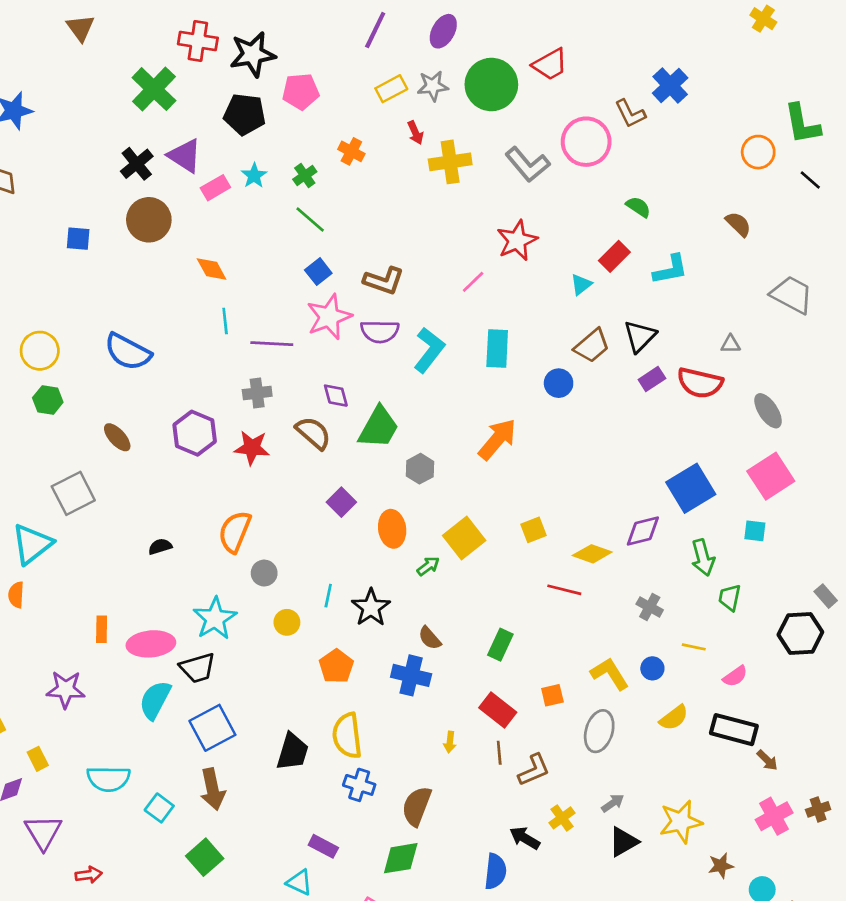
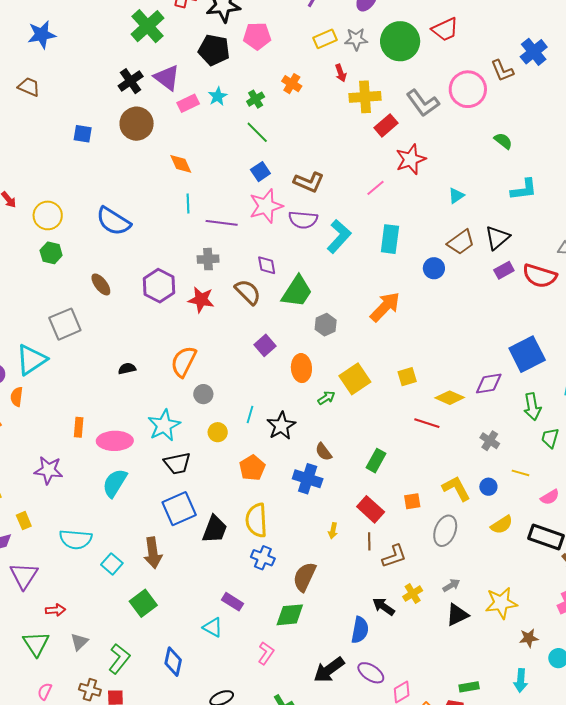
red rectangle: (614, 256) -> (386, 125), moved
black trapezoid: (198, 668) -> (177, 463), moved
blue square: (212, 728) -> (179, 509), moved

